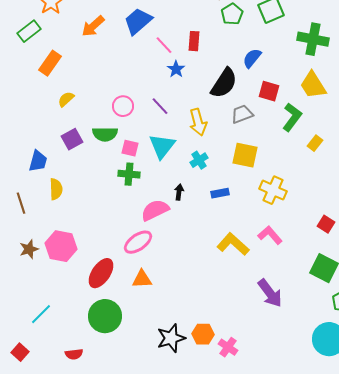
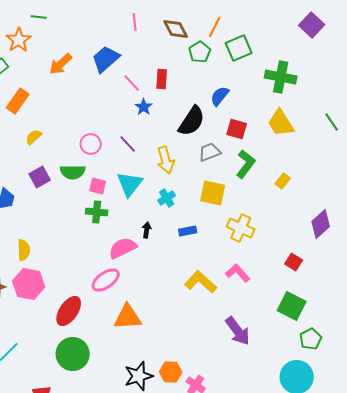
green L-shape: (292, 117) -> (246, 164), moved
yellow semicircle: (56, 189) -> (24, 250), moved
orange triangle: (142, 279) -> (128, 317), moved, size x1.4

